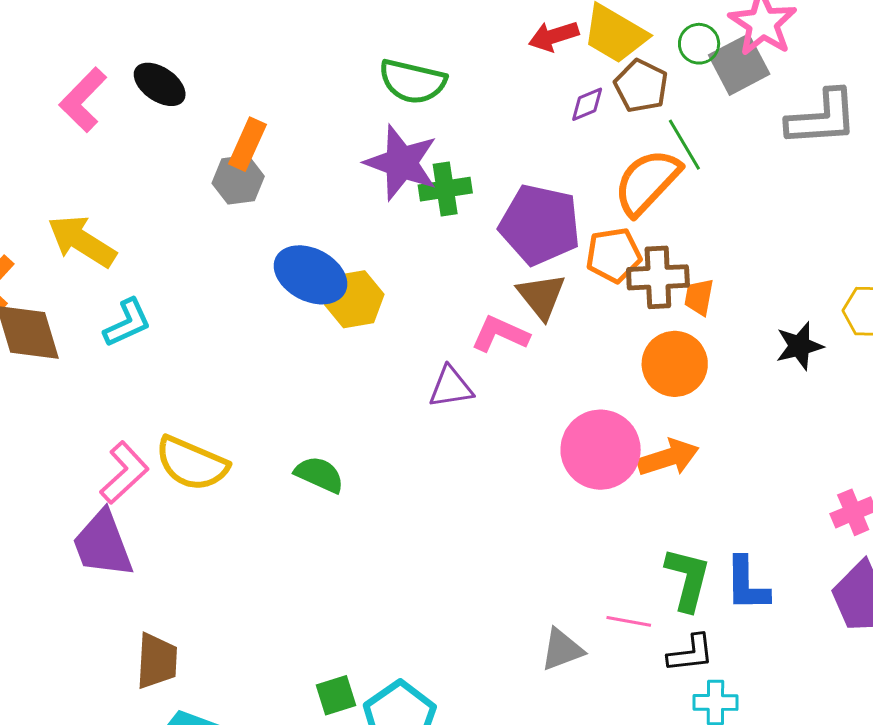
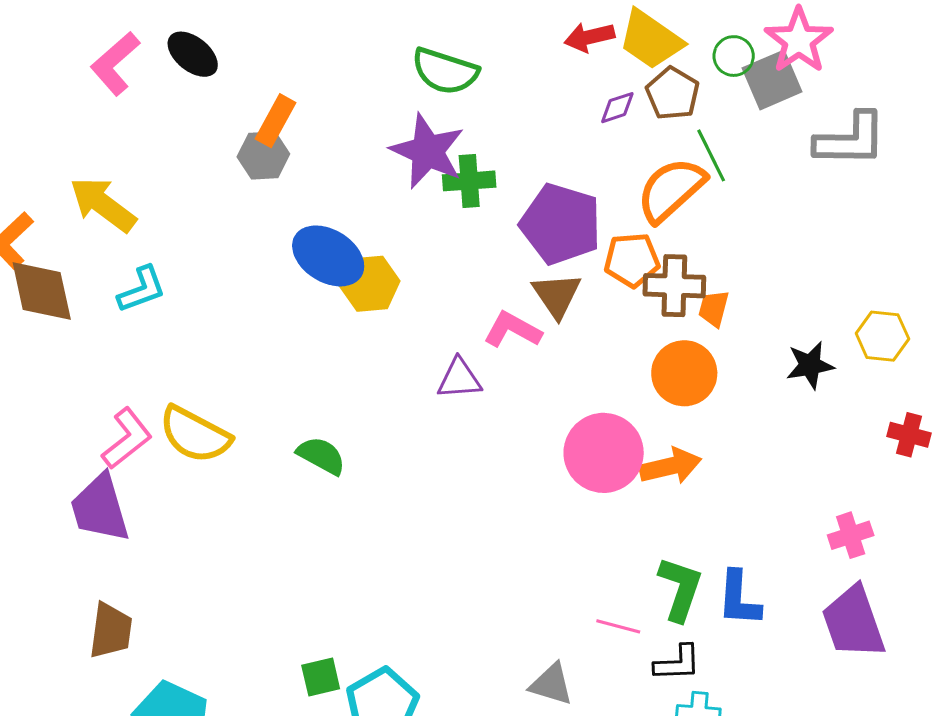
gray triangle: (562, 650) -> (551, 684), moved, turned 33
brown trapezoid: (157, 661) -> (111, 631), moved

